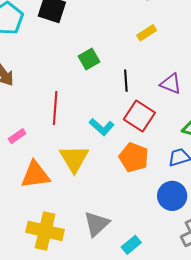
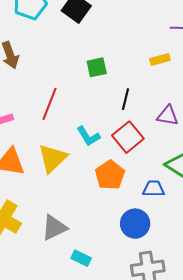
purple triangle: (171, 84) -> (168, 116), turned -30
cyan rectangle: (131, 245) -> (81, 258), turned 48

